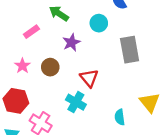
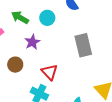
cyan circle: (99, 23) -> (47, 18), moved

